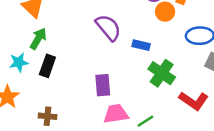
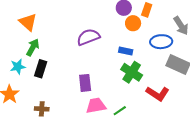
purple semicircle: (108, 28) -> (88, 37), turned -70
blue rectangle: (141, 45) -> (126, 51), moved

